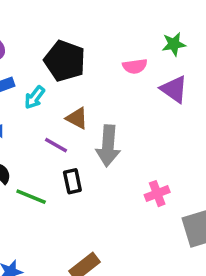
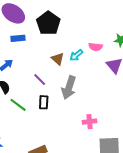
black pentagon: (65, 61) -> (48, 23), moved
cyan arrow: (35, 97) -> (76, 55), moved
brown triangle: (77, 118) -> (58, 59), moved

